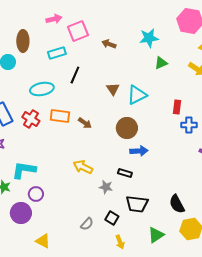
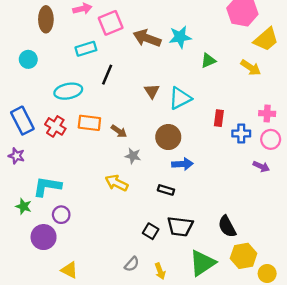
cyan star: (149, 38) -> (180, 37), moved
brown ellipse: (23, 41) -> (46, 19), moved
brown arrow: (109, 44) -> (147, 38), size x1.6
red rectangle: (177, 107) -> (219, 118), moved
gray star: (106, 187) -> (133, 156), moved
black square: (112, 218) -> (151, 231), moved
gray semicircle: (87, 224) -> (132, 264), moved
green triangle: (156, 235) -> (202, 263), size x1.4

